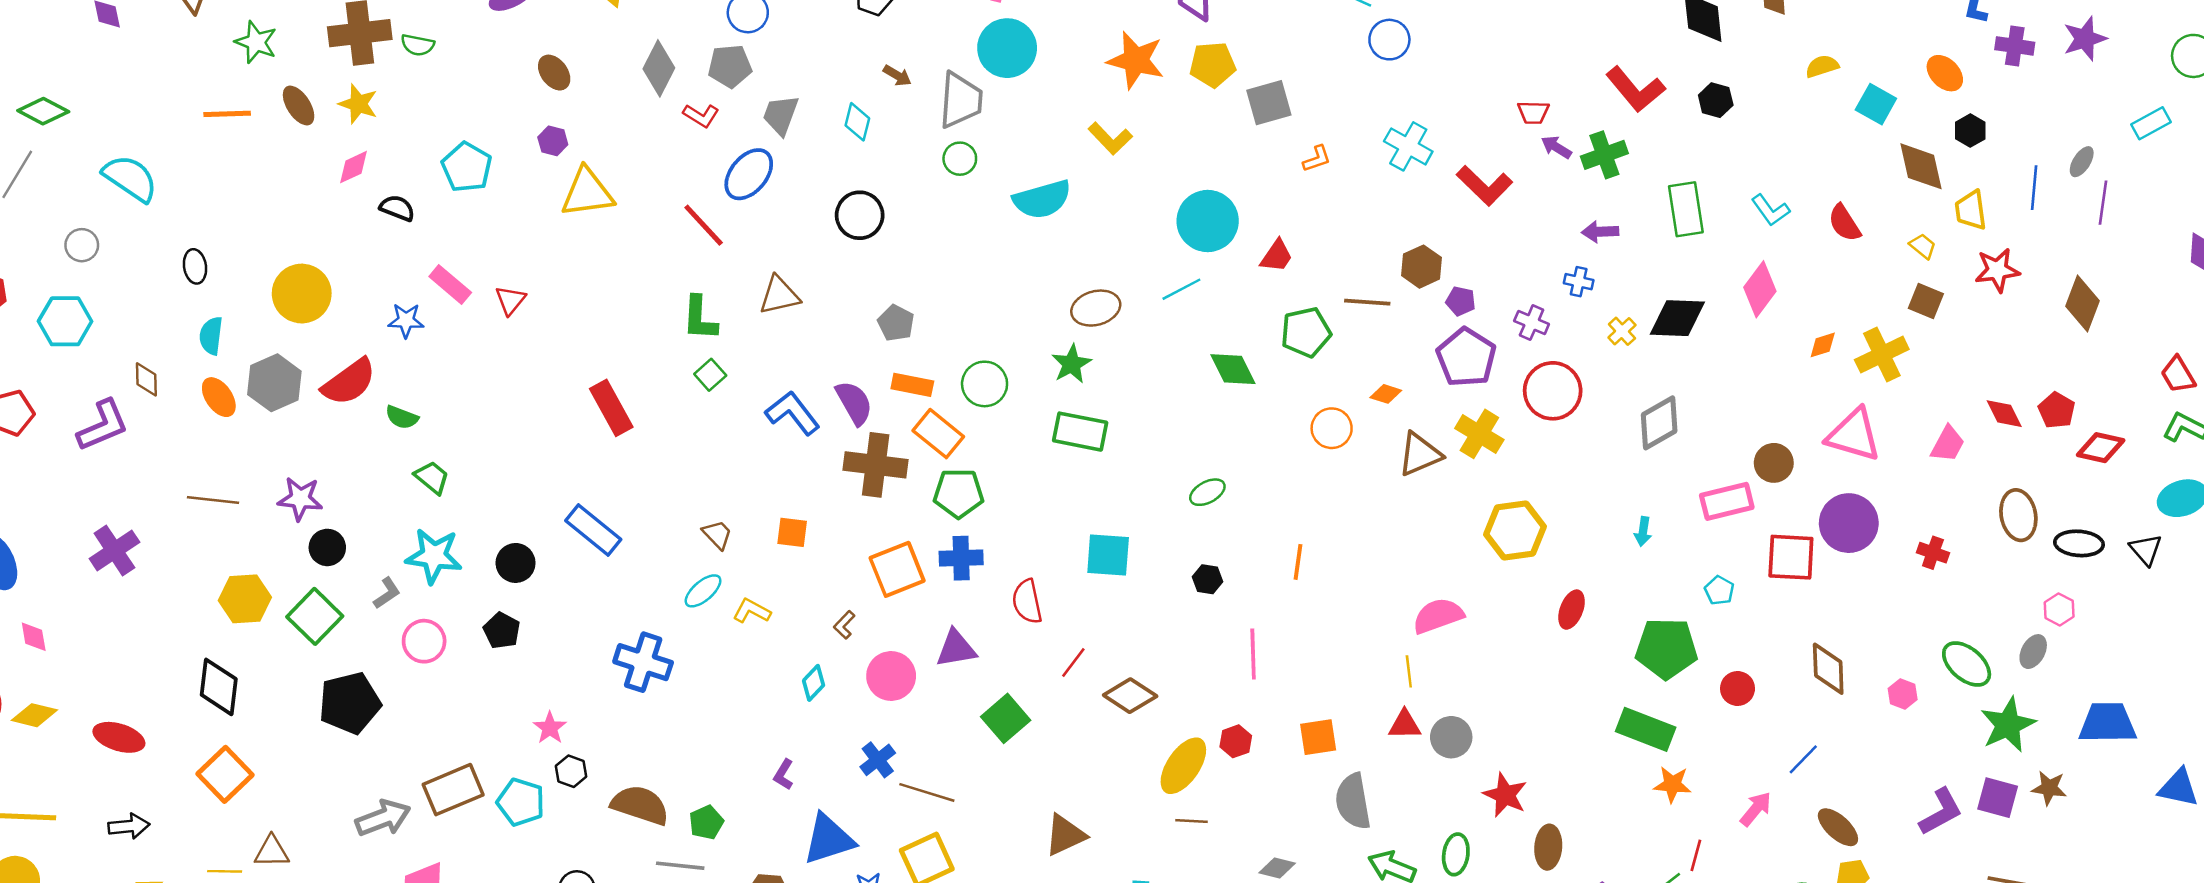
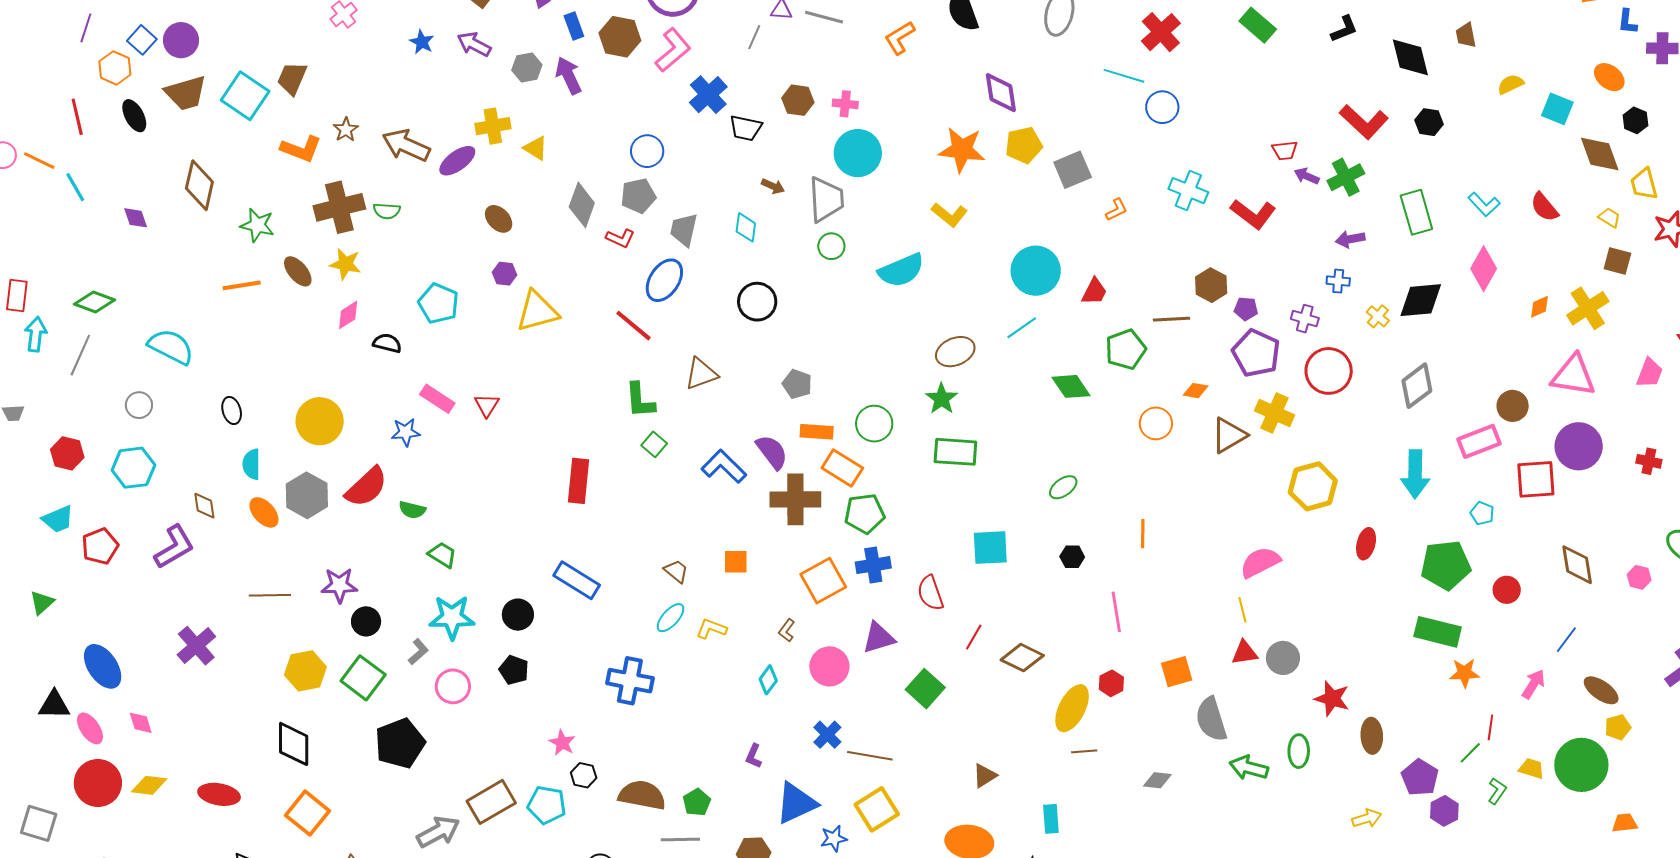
red rectangle: (611, 408) -> (579, 481), turned 42
cyan arrow: (1643, 531) -> (1415, 474), size x2.0
brown triangle: (1065, 835) -> (985, 776), size x0.7

